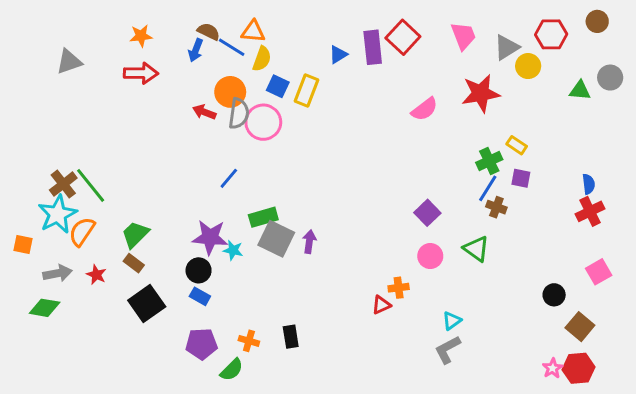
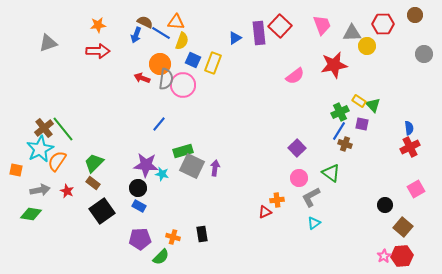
gray triangle: (507, 47) -> (352, 33), turned 30
green triangle: (580, 90) -> (373, 105), moved, turned 42
gray L-shape: (448, 350) -> (311, 197), moved

